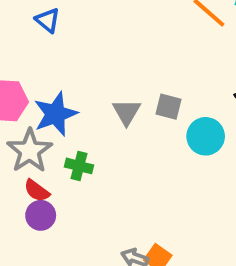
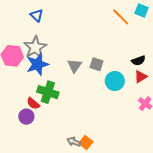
gray star: (30, 151) -> (35, 47), moved
green cross: (79, 166) -> (48, 92), size x1.5
red semicircle: (37, 191) -> (33, 103), moved

